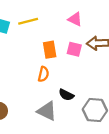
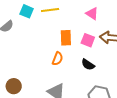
black semicircle: (66, 95) -> (88, 65), moved

